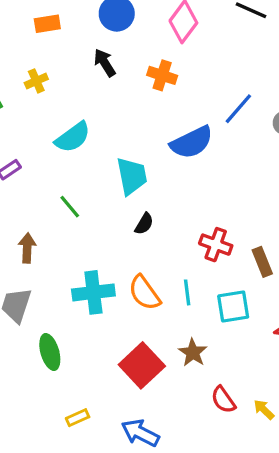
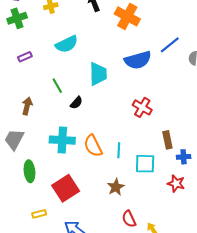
orange cross: (162, 75) -> (127, 16), size x1.4
black semicircle: (144, 224) -> (76, 103), moved
red cross: (216, 245) -> (142, 107), moved
red square: (142, 365) -> (66, 188), moved

